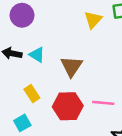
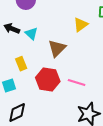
yellow triangle: (93, 20) -> (81, 25), moved

